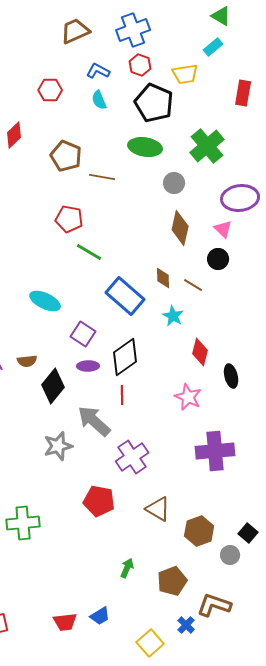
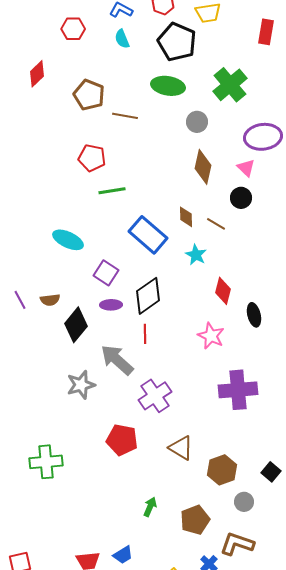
green line: (89, 252) -> (112, 191), turned -40
gray circle: (230, 555) -> (244, 502), moved

